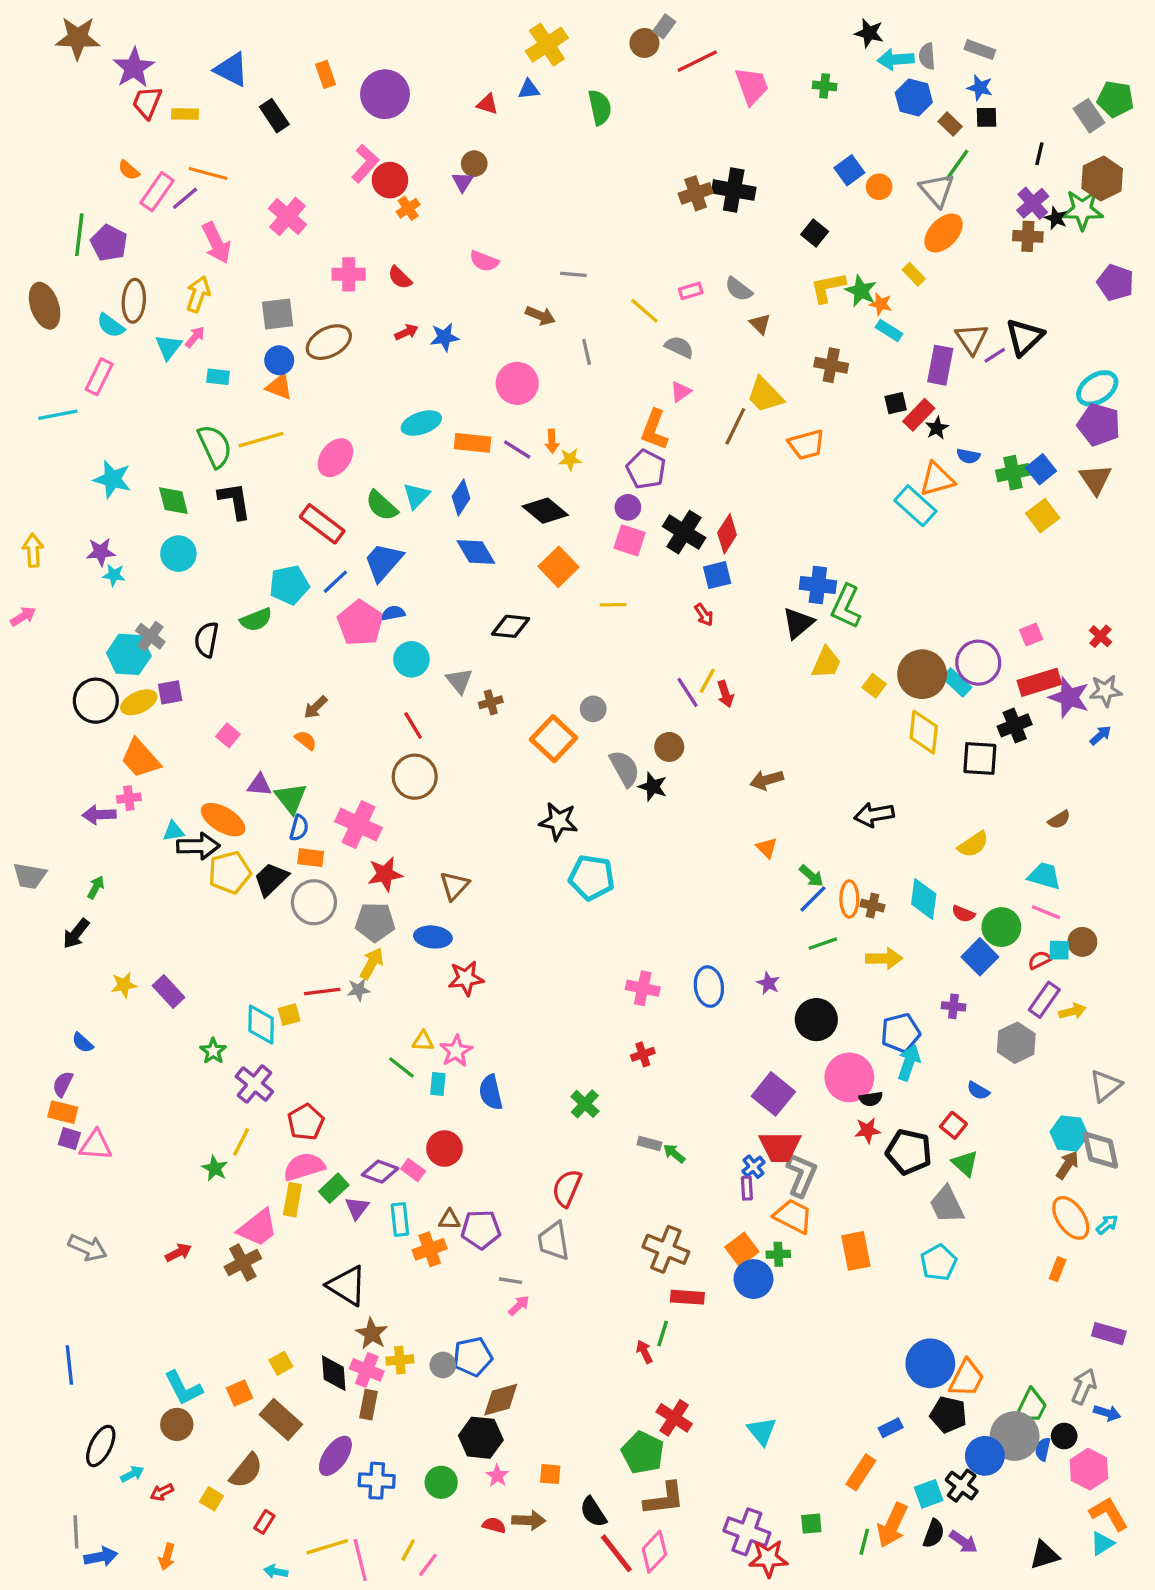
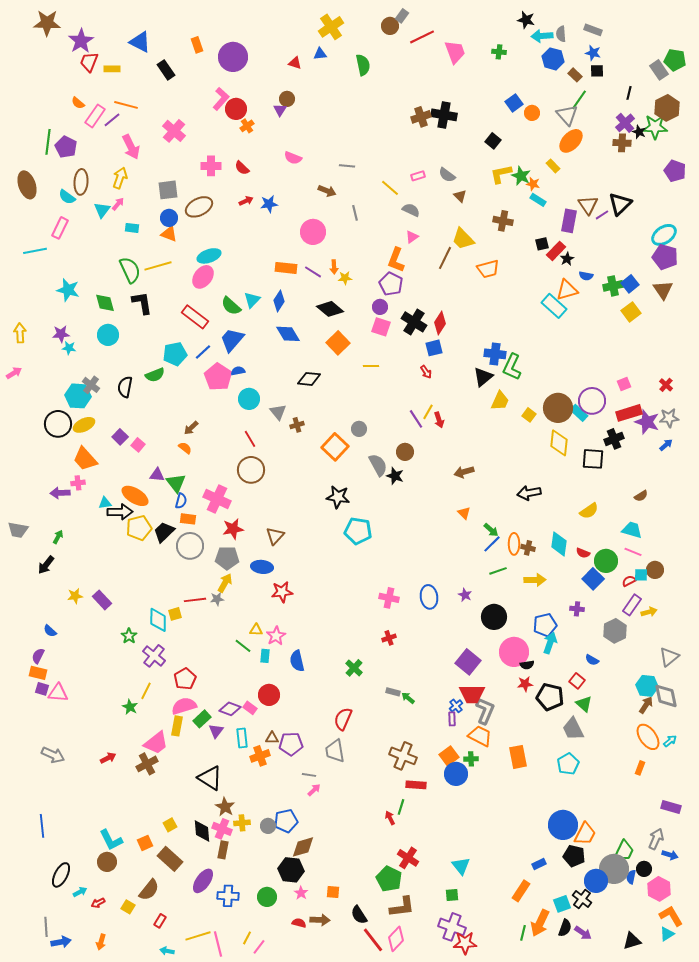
cyan ellipse: (421, 423) -> (209, 256), moved
purple square: (170, 692) -> (120, 437), moved, turned -35
green square: (811, 1524) -> (452, 895), moved

